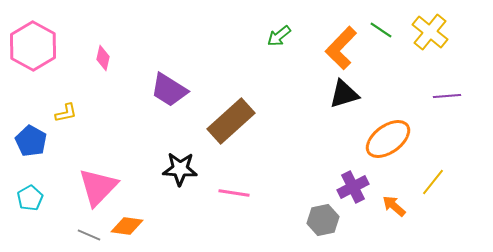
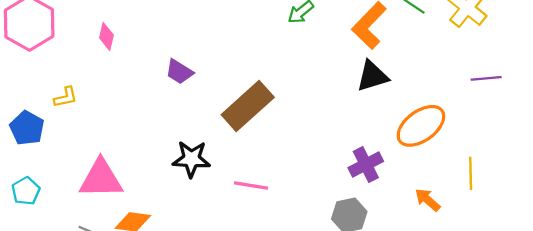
purple trapezoid: (169, 90) -> (179, 72), size x0.7
yellow line: (433, 182) -> (471, 173), turned -40
pink triangle: (98, 187) -> (101, 179), turned 45
purple cross: (353, 187) -> (366, 165), moved

